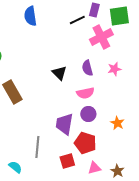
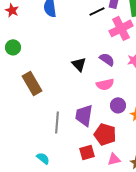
purple semicircle: (87, 68) -> (107, 59), turned 140
purple circle: (88, 114) -> (118, 105), moved
gray line: (37, 147) -> (57, 122), moved
cyan semicircle: (15, 167) -> (43, 158), moved

